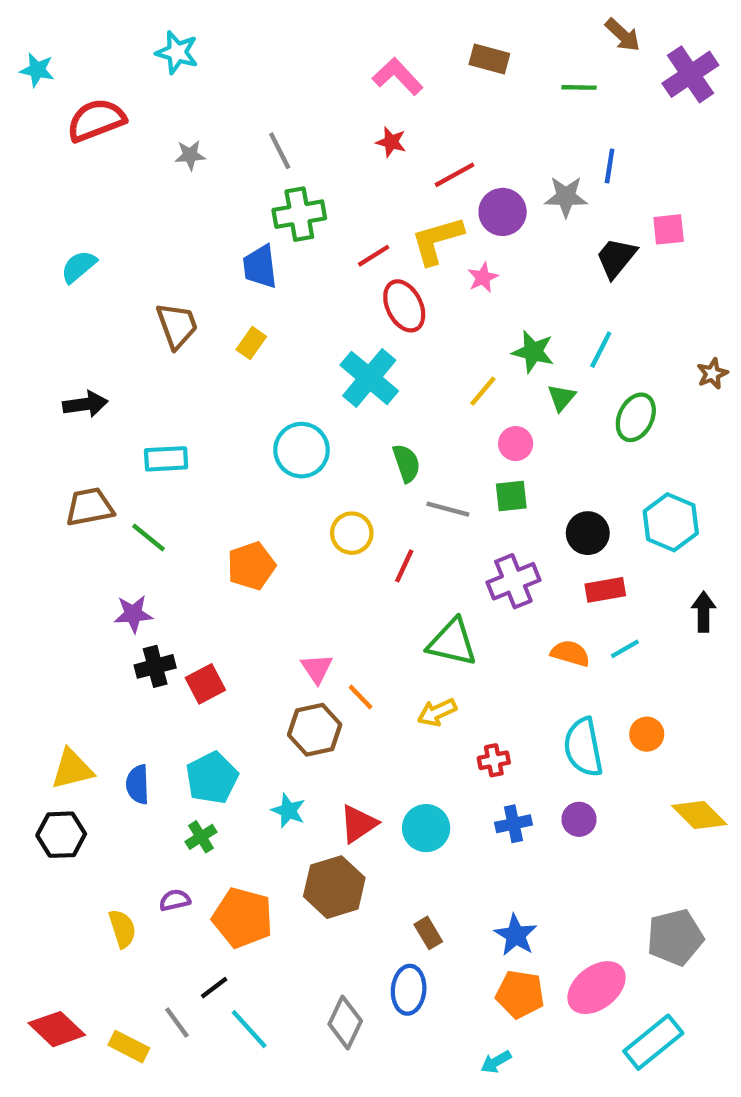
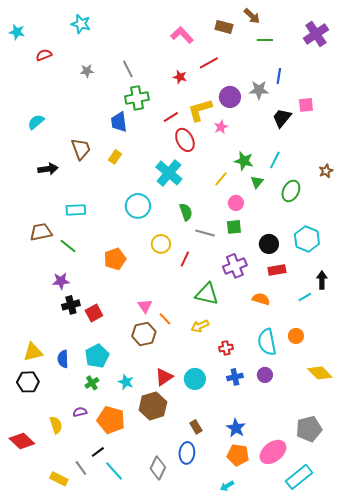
brown arrow: (623, 35) -> (252, 16), moved
red semicircle: (96, 120) -> (44, 55), size x0.6
red star: (391, 142) -> (180, 77), moved
red line: (454, 175) -> (209, 63), moved
black arrow: (85, 404) -> (48, 169), moved
cyan line: (625, 649) -> (305, 297), moved
cyan star: (288, 811) -> (126, 382), moved
red diamond: (57, 1029) -> (22, 441), moved

